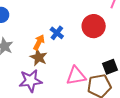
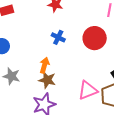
blue cross: (57, 33) -> (58, 37), moved

